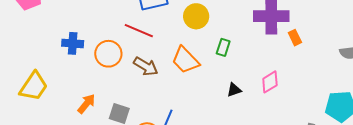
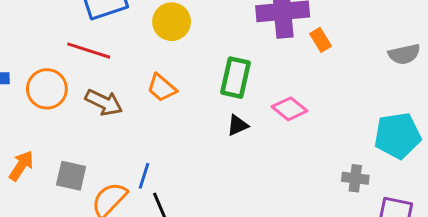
green rectangle: (223, 47) -> (235, 78), moved, size x1.5
orange trapezoid: (185, 60) -> (162, 88), size x0.7
pink diamond: (270, 82) -> (289, 109), turned 75

